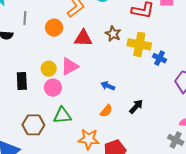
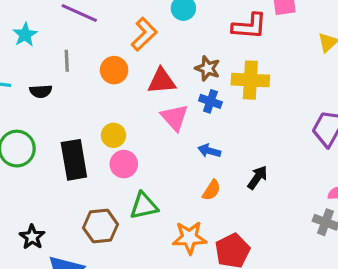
blue cross: (160, 58) -> (210, 101), moved
pink triangle: (70, 66) -> (175, 117), moved, turned -36
black rectangle: (22, 81) -> (74, 160), size x1.4

